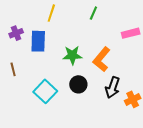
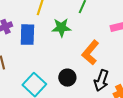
green star: (72, 55) -> (61, 28), moved

